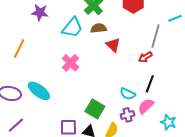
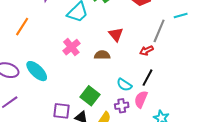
brown semicircle: (99, 28) -> (102, 55), moved
pink semicircle: (146, 106) -> (141, 99), turned -30

